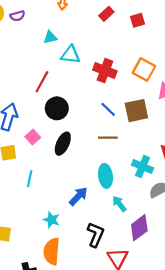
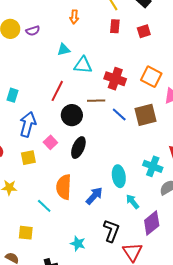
red rectangle: (106, 14) -> (115, 26), turned -40
brown line: (108, 138) -> (96, 101), moved
cyan line: (30, 179) -> (44, 206), moved, turned -56
cyan star: (52, 220) -> (78, 244), moved
orange semicircle: (52, 251) -> (64, 187), moved

